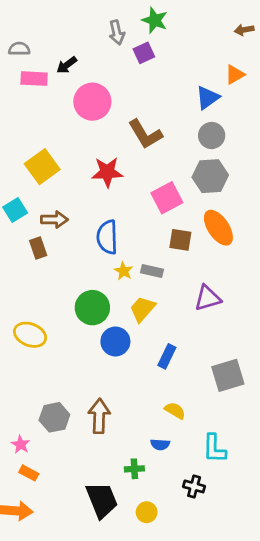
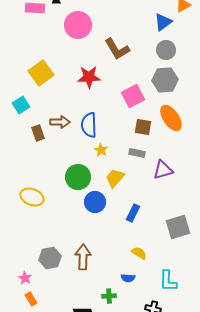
brown arrow: (54, 220) -> (60, 122), moved
gray rectangle: (152, 271) -> (137, 153), moved
orange rectangle: (29, 473) -> (31, 299), turned 32

